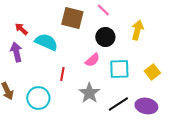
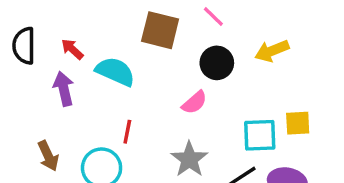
yellow arrow: (137, 30) -> (272, 51), turned -126
cyan square: (119, 69) -> (260, 135), moved
yellow square: (152, 72) -> (298, 123), turned 35
red line: (62, 74) -> (127, 132), moved

